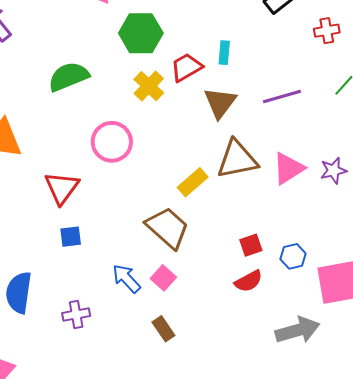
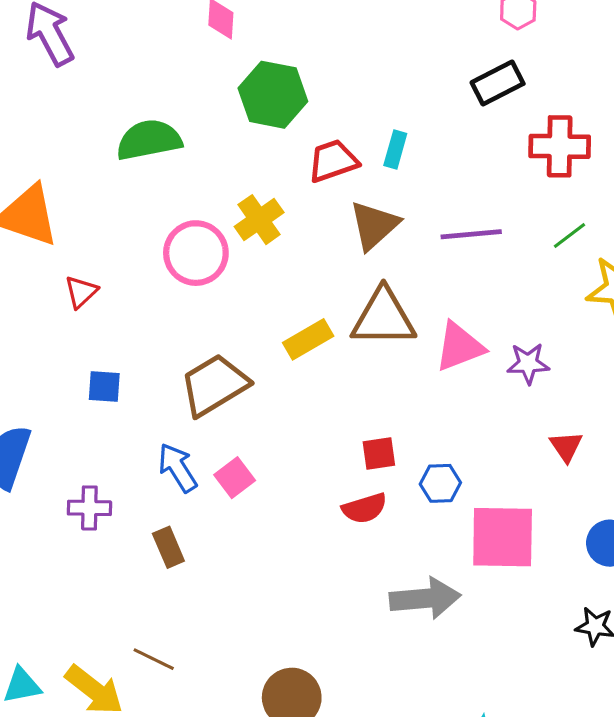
red cross: (327, 31) -> (560, 146), size x1.5
yellow cross: (149, 86) -> (259, 220), moved
red triangle: (62, 188) -> (81, 292), moved, size x0.6
brown trapezoid: (167, 228) -> (214, 385), moved, turned -84
brown rectangle: (163, 329) -> (168, 547), moved

